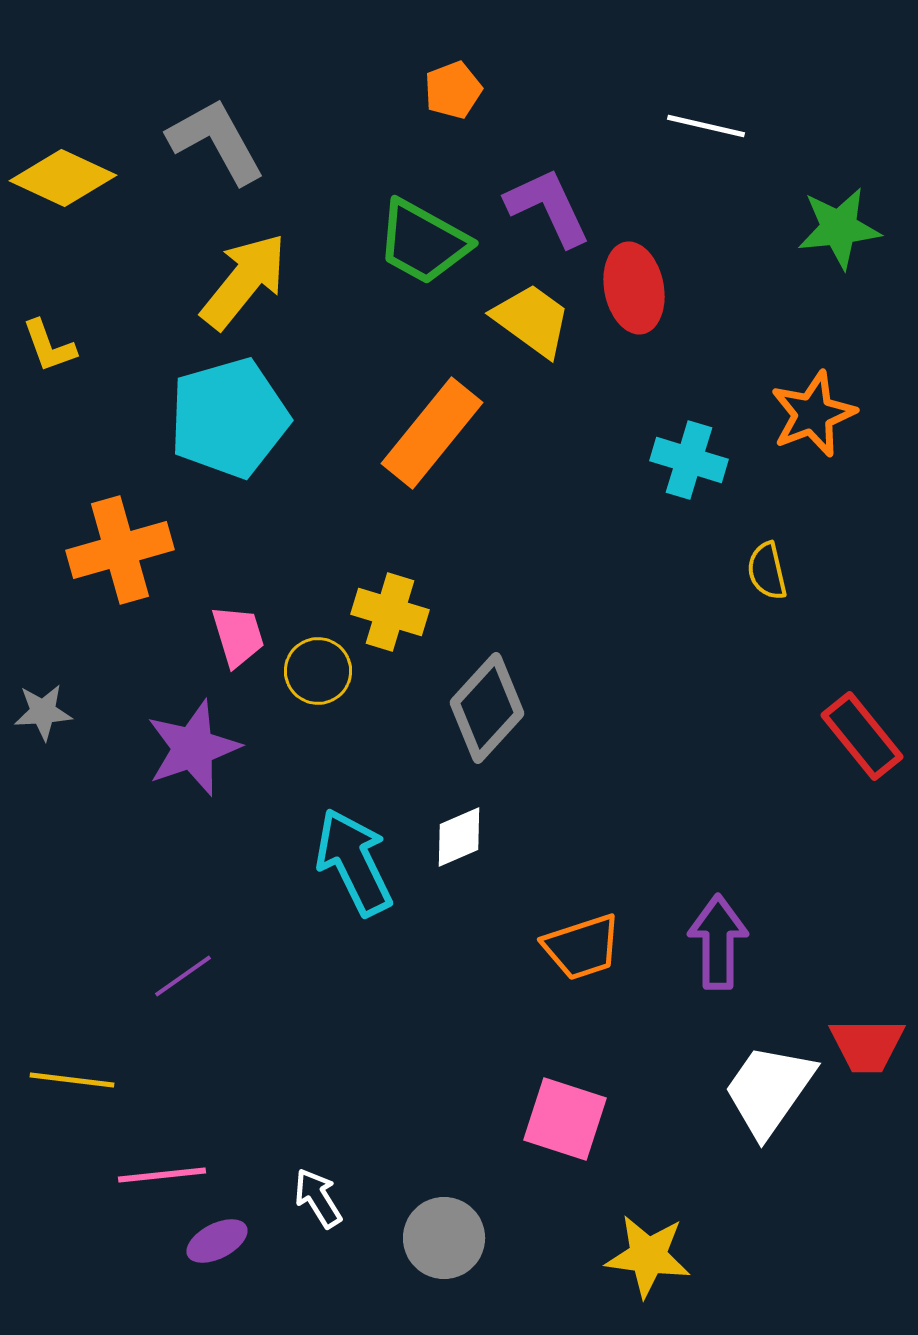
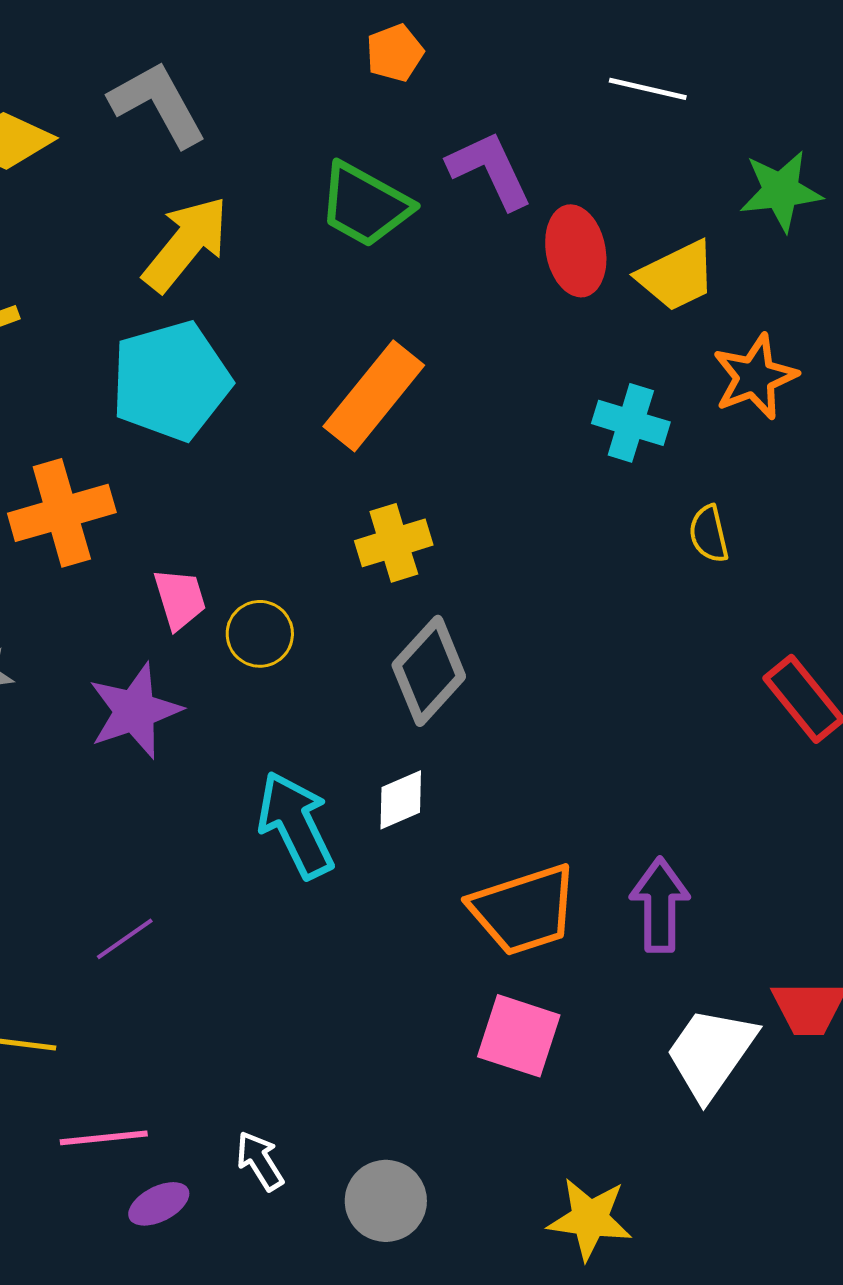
yellow trapezoid: (532, 320) -> (677, 276), moved, turned 118
yellow cross: (390, 612) -> (394, 543), moved, turned -34
orange trapezoid: (582, 947) -> (524, 910), size x1.4
pink square: (565, 1119) -> (519, 1036), moved

